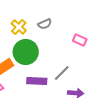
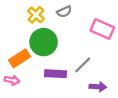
pink rectangle: (80, 40) -> (102, 29), size x1.5

